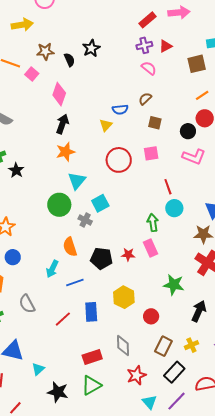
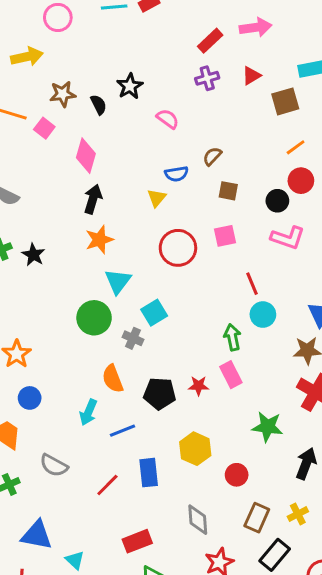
red triangle: (166, 46) -> (251, 76), moved
pink semicircle: (149, 68) -> (168, 119), moved
black star: (16, 170) -> (33, 255), moved
gray semicircle: (27, 304) -> (54, 465), turned -30
red rectangle: (92, 357) -> (137, 541), moved
cyan triangle: (38, 369) -> (75, 560), turned -32

